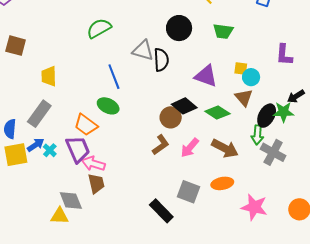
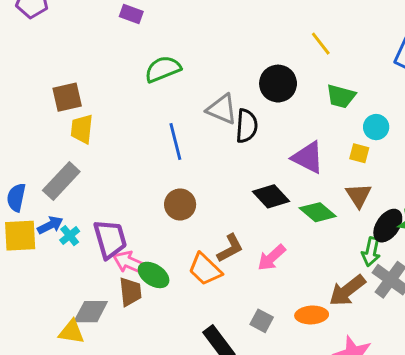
brown square: (16, 46) -> (67, 97), moved, turned -35
cyan circle: (251, 77) -> (376, 127), moved
green ellipse: (108, 106) -> (154, 275), moved
brown circle: (171, 117) -> (180, 204), moved
orange trapezoid: (86, 125) -> (205, 269), moved
brown arrow: (225, 148) -> (347, 290), moved, turned 108
gray square: (189, 192) -> (262, 321), size x0.7
gray diamond: (71, 201) -> (91, 312), turned -75

